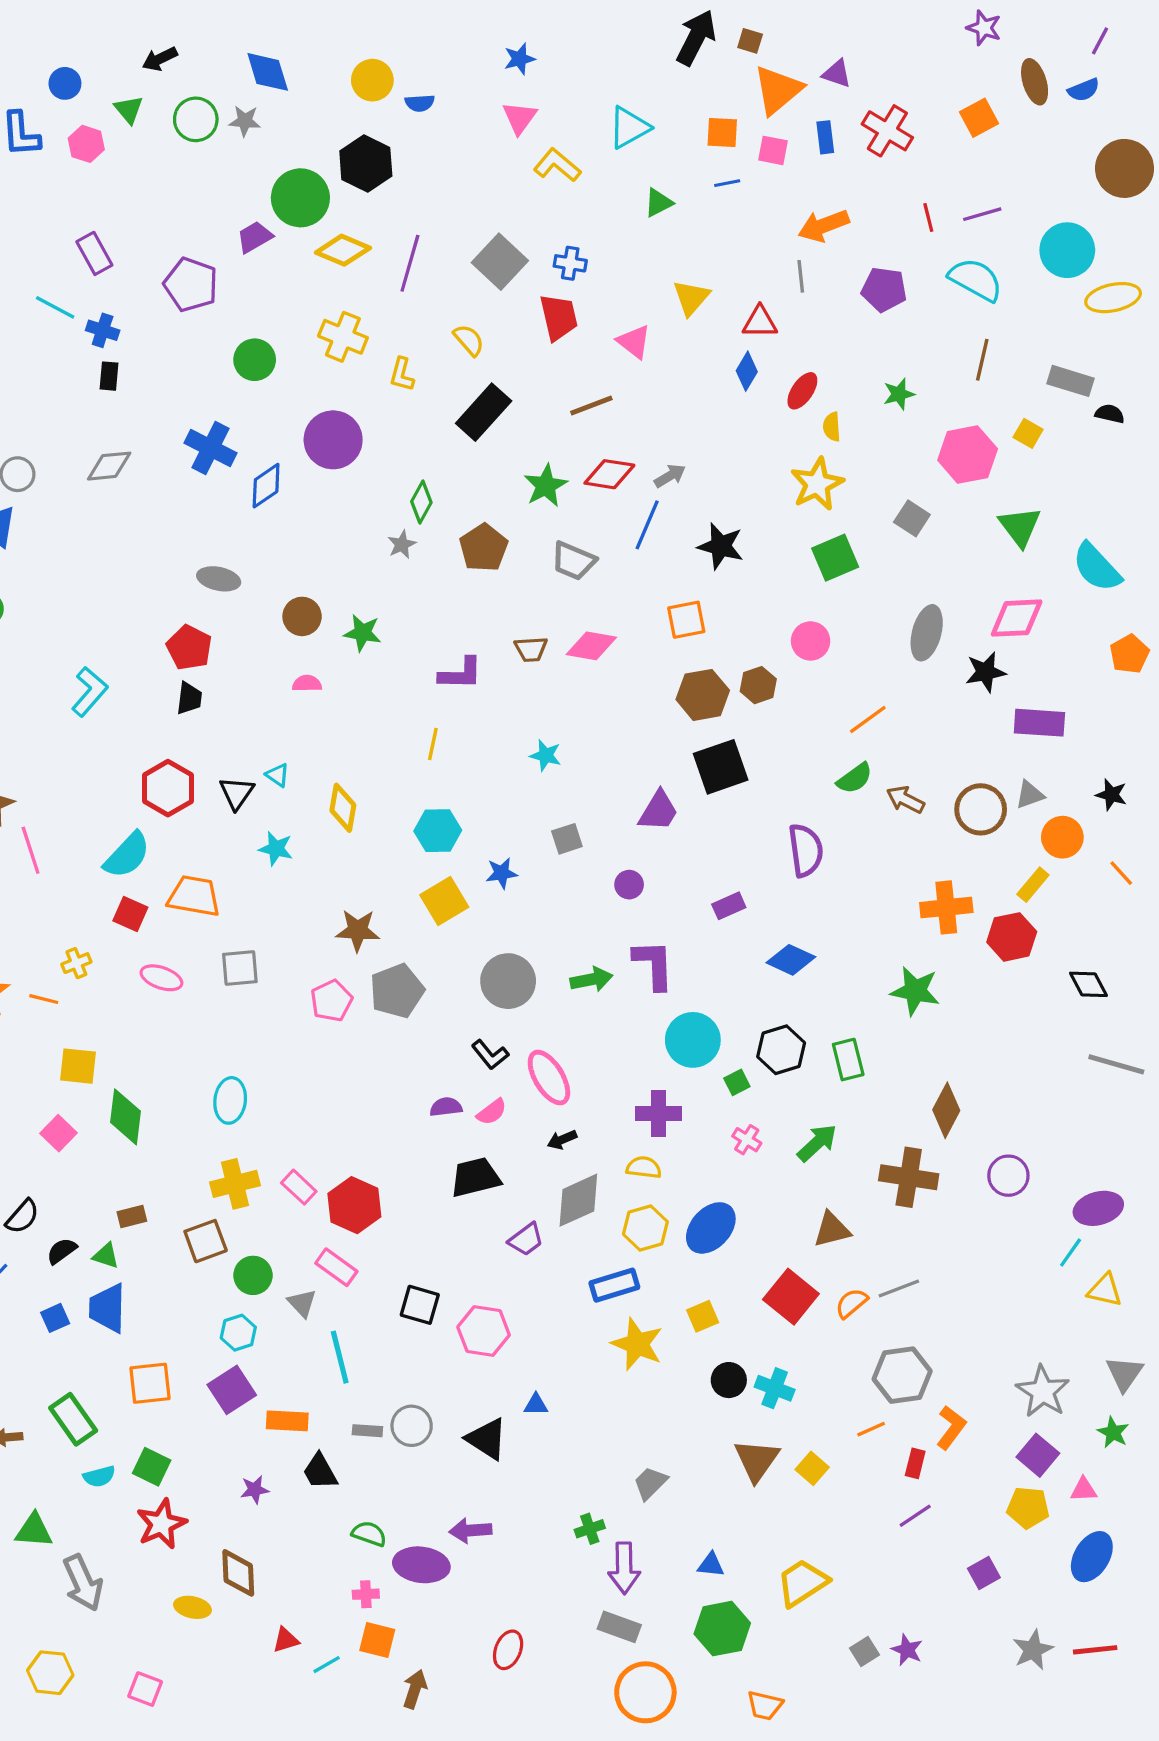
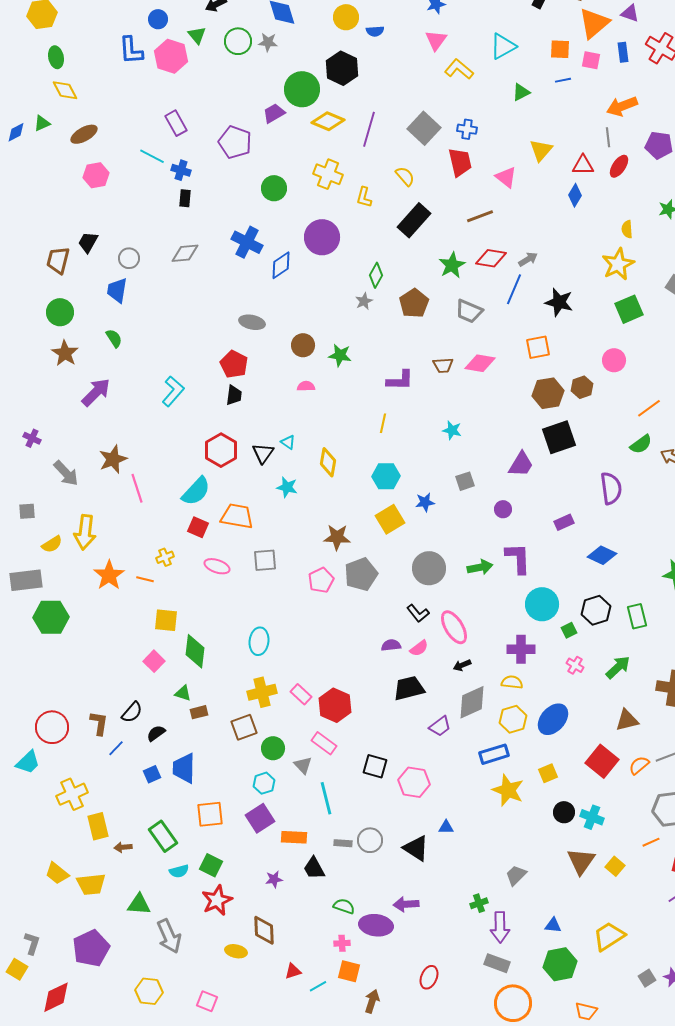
pink hexagon: (86, 144) -> (171, 56), size x1.5
red ellipse: (802, 391) -> (619, 166), moved
green triangle: (106, 1256) -> (183, 693), moved

